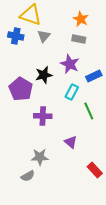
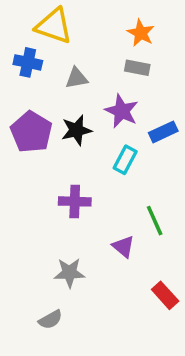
gray triangle: (44, 36) -> (76, 78), moved, turned 40
purple pentagon: (21, 89) -> (31, 132), moved
green line: (89, 111) -> (155, 221), moved
gray semicircle: (28, 176) -> (50, 320), moved

